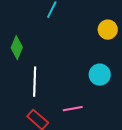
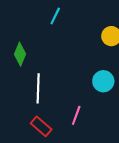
pink line: (73, 109) -> (76, 115), turned -60

